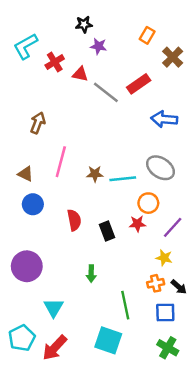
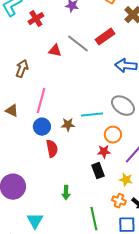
red triangle: (80, 74) -> (55, 51), moved
brown star: (95, 174) -> (68, 125), moved
blue circle: (33, 204) -> (42, 127), moved
black rectangle: (107, 231) -> (98, 171), moved
orange cross: (156, 283) -> (119, 201), turned 32

